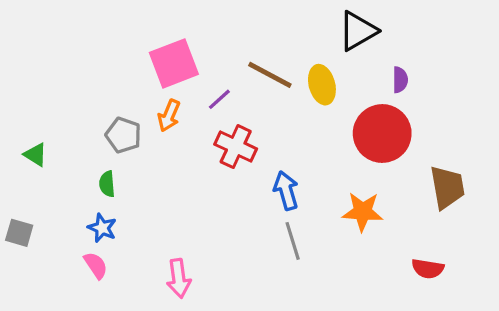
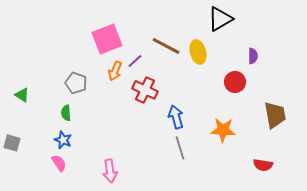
purple semicircle: (400, 80) -> (253, 56), moved
orange arrow: (169, 116) -> (115, 71), moved
red circle: (382, 133) -> (235, 82), size x0.6

